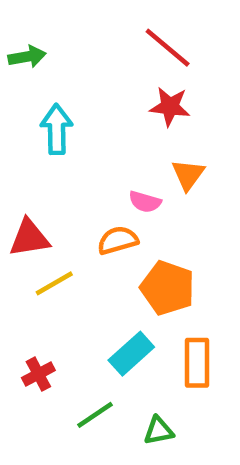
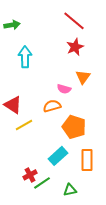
red star: (170, 107) -> (75, 47), turned -30
red triangle: (29, 238) -> (13, 105), turned 42
red cross: (38, 374) -> (30, 175), moved

